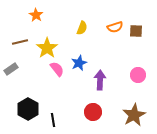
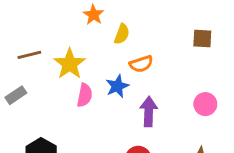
orange star: (36, 15) -> (93, 15), moved
orange semicircle: (115, 27) -> (141, 64), moved
pink semicircle: (57, 69) -> (85, 95), turned 49

